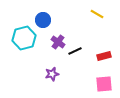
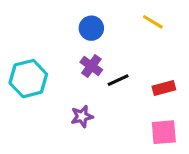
blue circle: (43, 20) -> (91, 28), moved
cyan hexagon: (24, 38) -> (28, 79), moved

